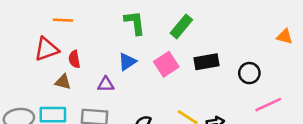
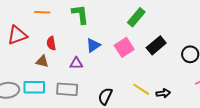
green L-shape: (135, 23) -> (80, 14), moved
red triangle: (47, 49) -> (17, 35), moved
black rectangle: (207, 62) -> (156, 45), turned -30

